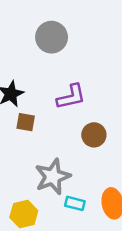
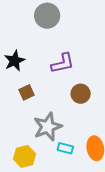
brown square: (26, 122) -> (27, 92), moved, turned -35

